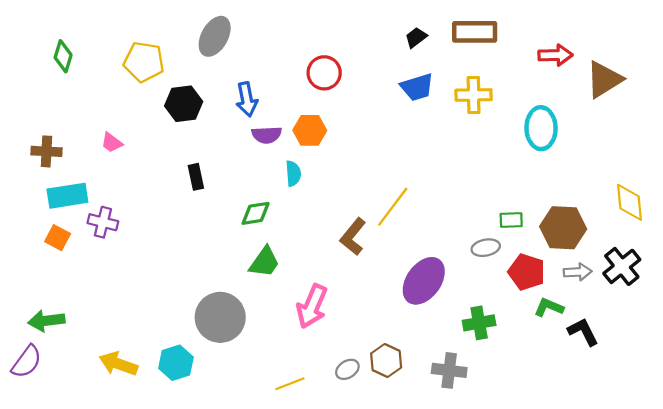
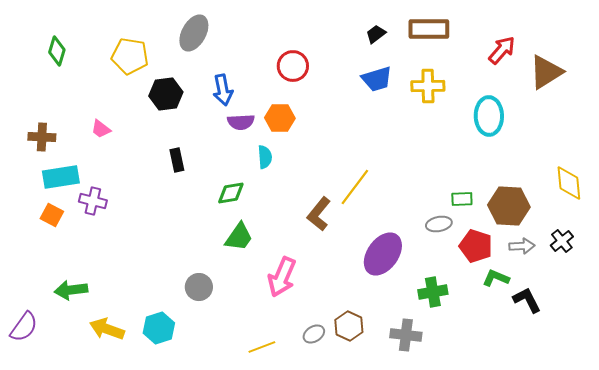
red arrow: (555, 55) -> (502, 50), turned -48
black cross: (622, 266) -> (562, 241), size x0.7
gray circle: (220, 317) -> (199, 287), size x0.6
green arrow: (46, 321) -> (71, 290), moved

